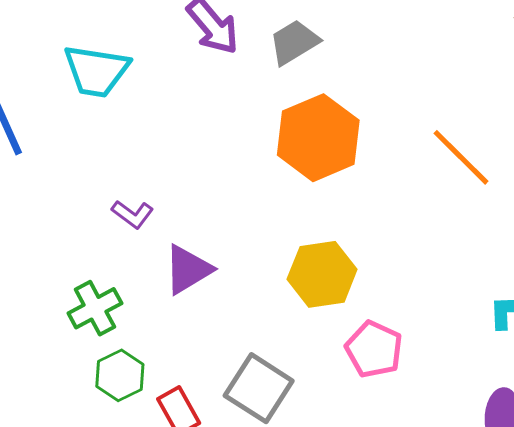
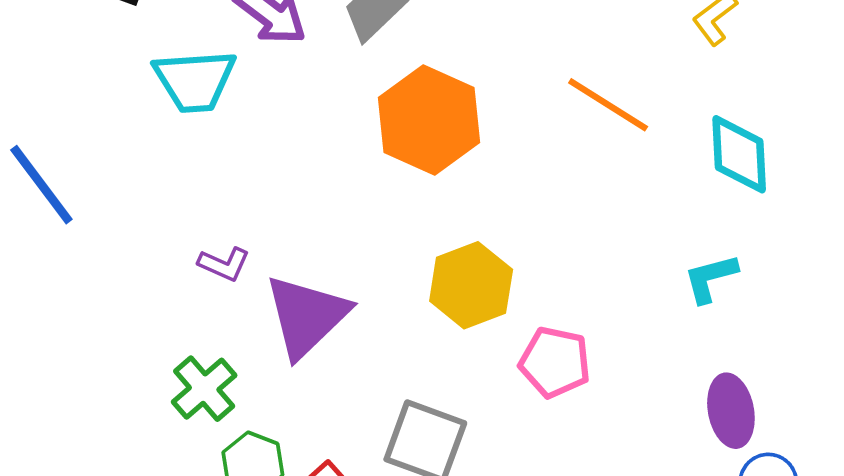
cyan trapezoid: (96, 71) -> (195, 81), moved
purple triangle: (188, 269) -> (307, 316), size x1.4

